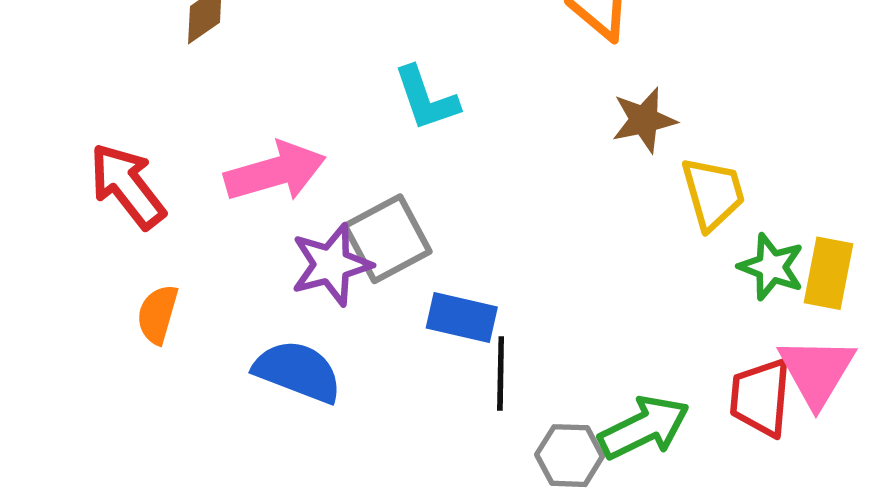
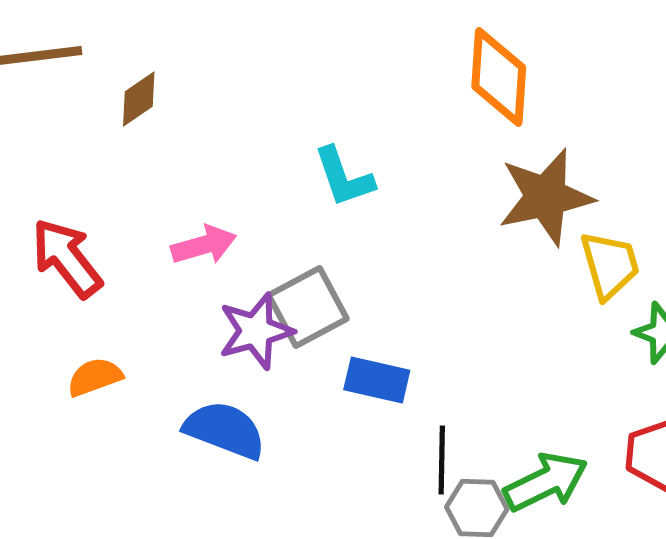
brown star: (644, 120) -> (546, 197), size x1.6
pink arrow: (275, 172) -> (204, 245), size x0.7
orange semicircle: (158, 314) -> (95, 377), turned 54
black line: (501, 374) -> (442, 460), moved

